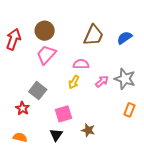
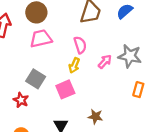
pink trapezoid: (46, 55) -> (41, 39), turned 40
pink semicircle: (81, 64) -> (80, 45), turned 77
pink square: (63, 114) -> (65, 89), moved

